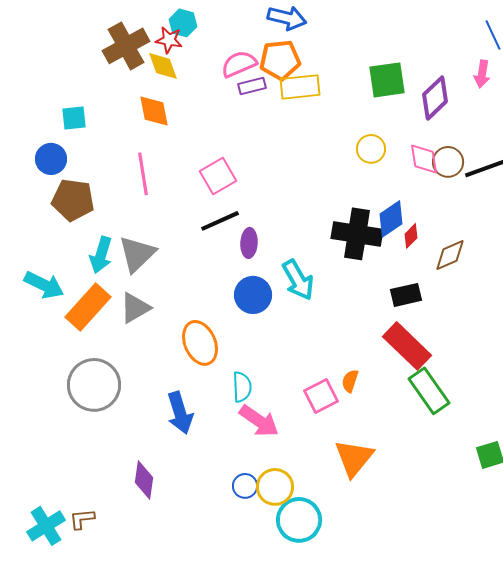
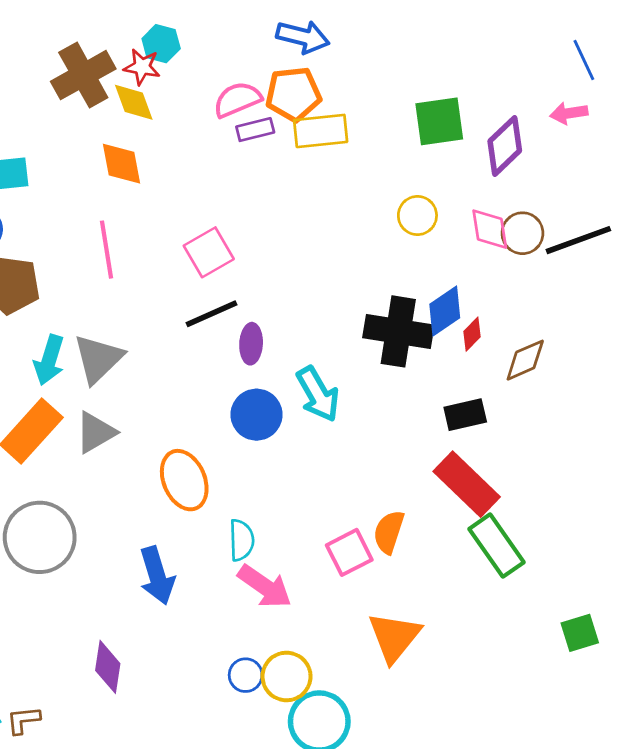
pink arrow: (482, 74) -> (569, 113), turned 72
orange semicircle: (350, 381) -> (389, 532), size x1.4

